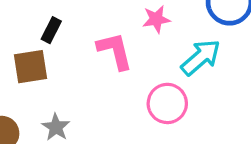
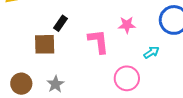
cyan arrow: (201, 57) -> (151, 52), size x0.6

